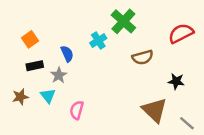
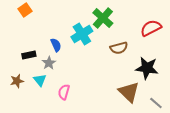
orange square: (30, 39) -> (25, 10), moved
cyan cross: (98, 41) -> (82, 34), size x1.5
black star: (176, 81) -> (147, 68), size x1.6

